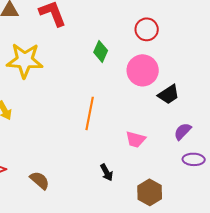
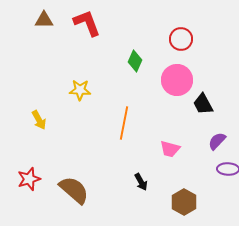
yellow star: (25, 60) -> (80, 90), moved, size x0.6
black trapezoid: (169, 94) -> (203, 104), turned 95
brown semicircle: (40, 180) -> (74, 190), size x1.5

